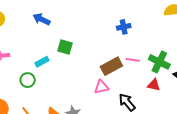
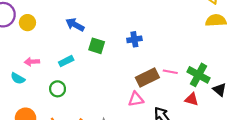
blue cross: (124, 27) -> (134, 39), moved
green square: (65, 47) -> (97, 46), moved
cyan rectangle: (42, 62) -> (66, 61), moved

